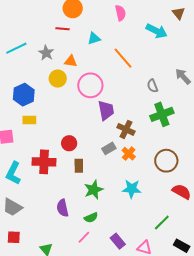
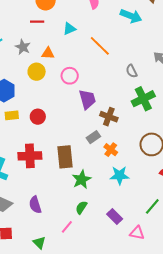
pink circle: (90, 85) -> (70, 76), size x0.7
red circle: (69, 143) -> (38, 117), moved
orange cross: (129, 154) -> (111, 150), moved
brown rectangle: (79, 166) -> (65, 157), size x1.6
purple semicircle: (62, 208) -> (35, 205), moved
green semicircle: (91, 218) -> (81, 207), turned 152
pink line: (84, 237) -> (67, 227), moved
purple rectangle: (118, 241) -> (115, 217), moved

